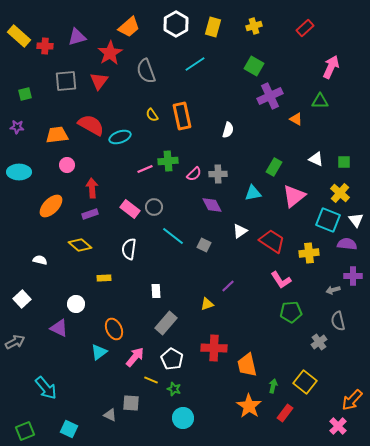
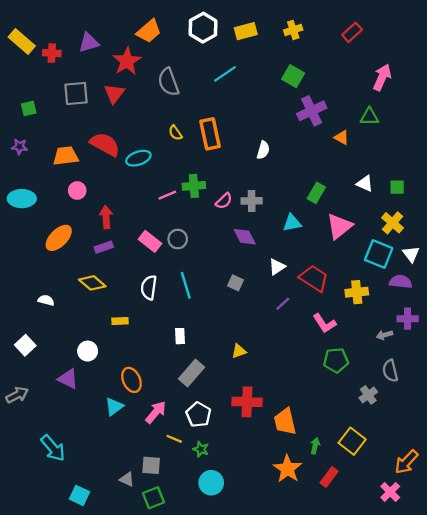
yellow rectangle: (213, 27) -> (246, 31), turned 60
cyan line: (173, 236) -> (186, 285), moved, turned 35
purple line: (228, 286) -> (283, 304), moved
green square: (25, 431) -> (153, 498), moved

